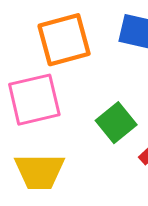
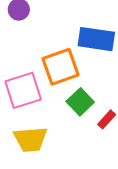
orange square: (64, 40) -> (60, 67), moved

